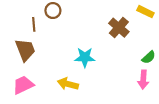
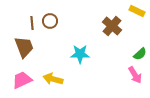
brown circle: (53, 11) -> (50, 21), moved
pink arrow: (143, 80) -> (135, 75), turned -36
yellow arrow: (68, 84) -> (53, 79), moved

